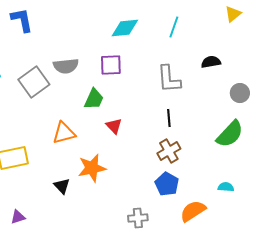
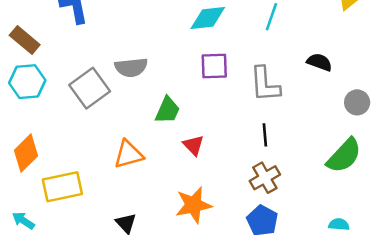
black semicircle: (211, 62) -> (319, 62), turned 30
purple square: (111, 65) -> (214, 66), moved
orange star: (92, 168) -> (193, 205), moved

